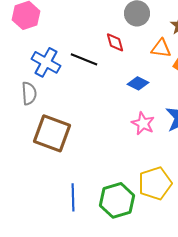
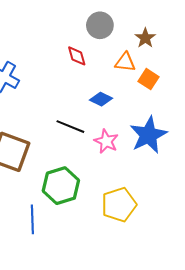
black line: (84, 59) -> (70, 127), moved
green hexagon: (117, 200) -> (61, 186), moved

